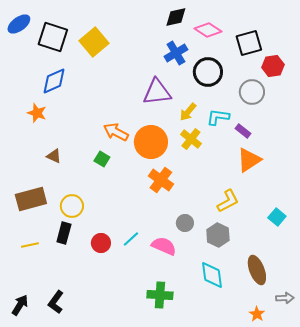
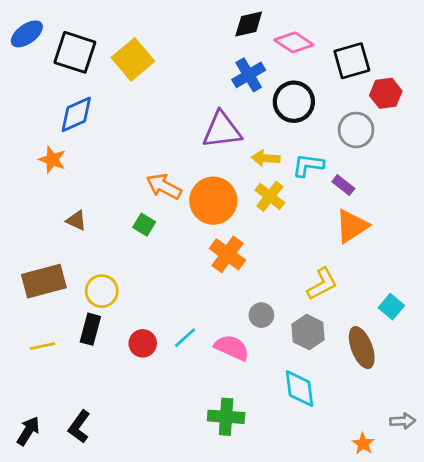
yellow arrow: (188, 112) -> (266, 158), turned 54
brown ellipse: (257, 270) -> (362, 348), moved

